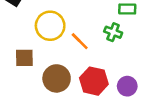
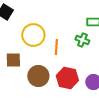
orange line: (80, 41) -> (56, 47), turned 49

